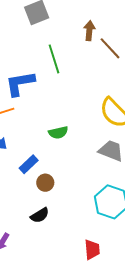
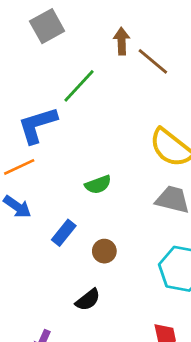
green line: (54, 59) -> (79, 86), turned 68
brown circle: (45, 183) -> (104, 251), moved

